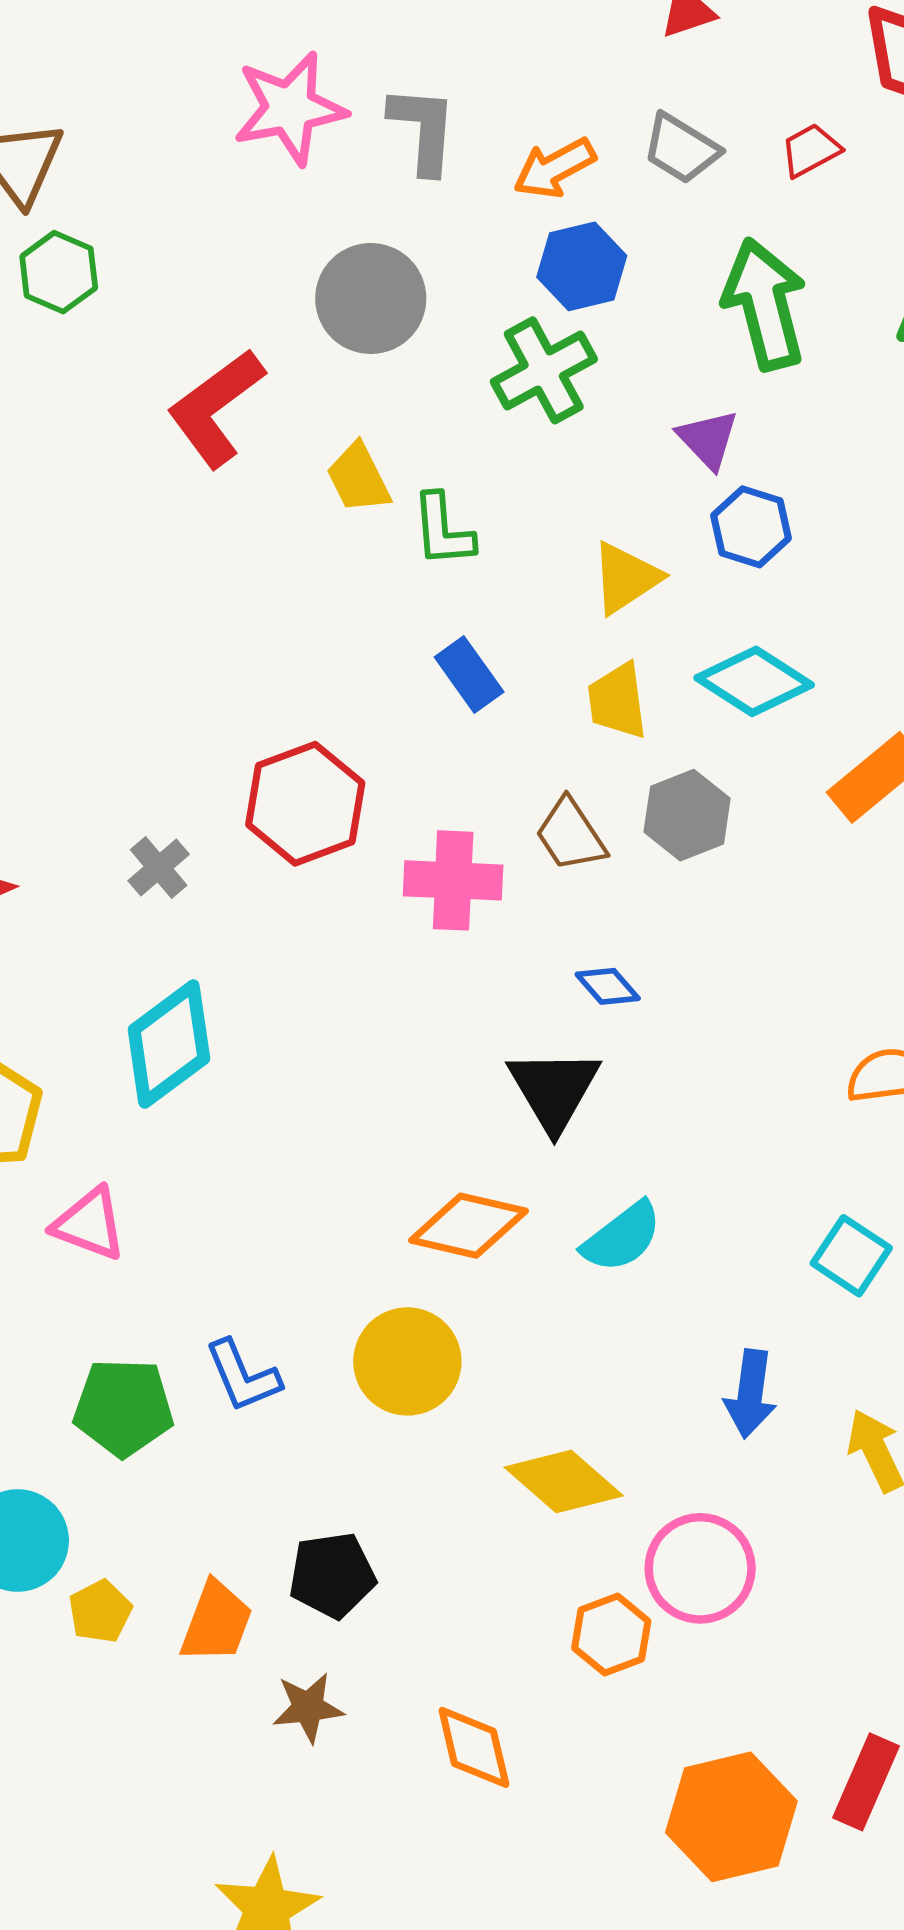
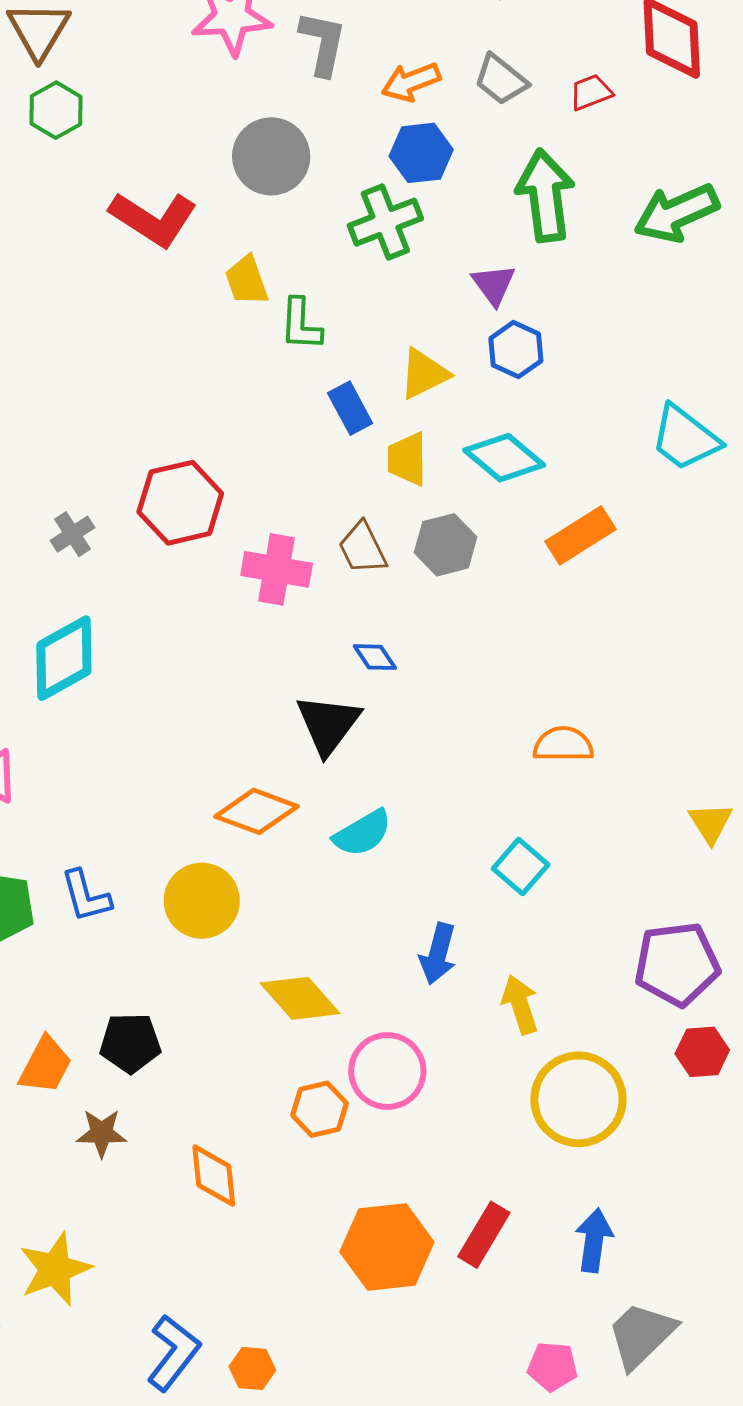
red L-shape: (216, 408) -> (153, 219), turned -118
blue rectangle: (469, 674) -> (350, 408), moved

